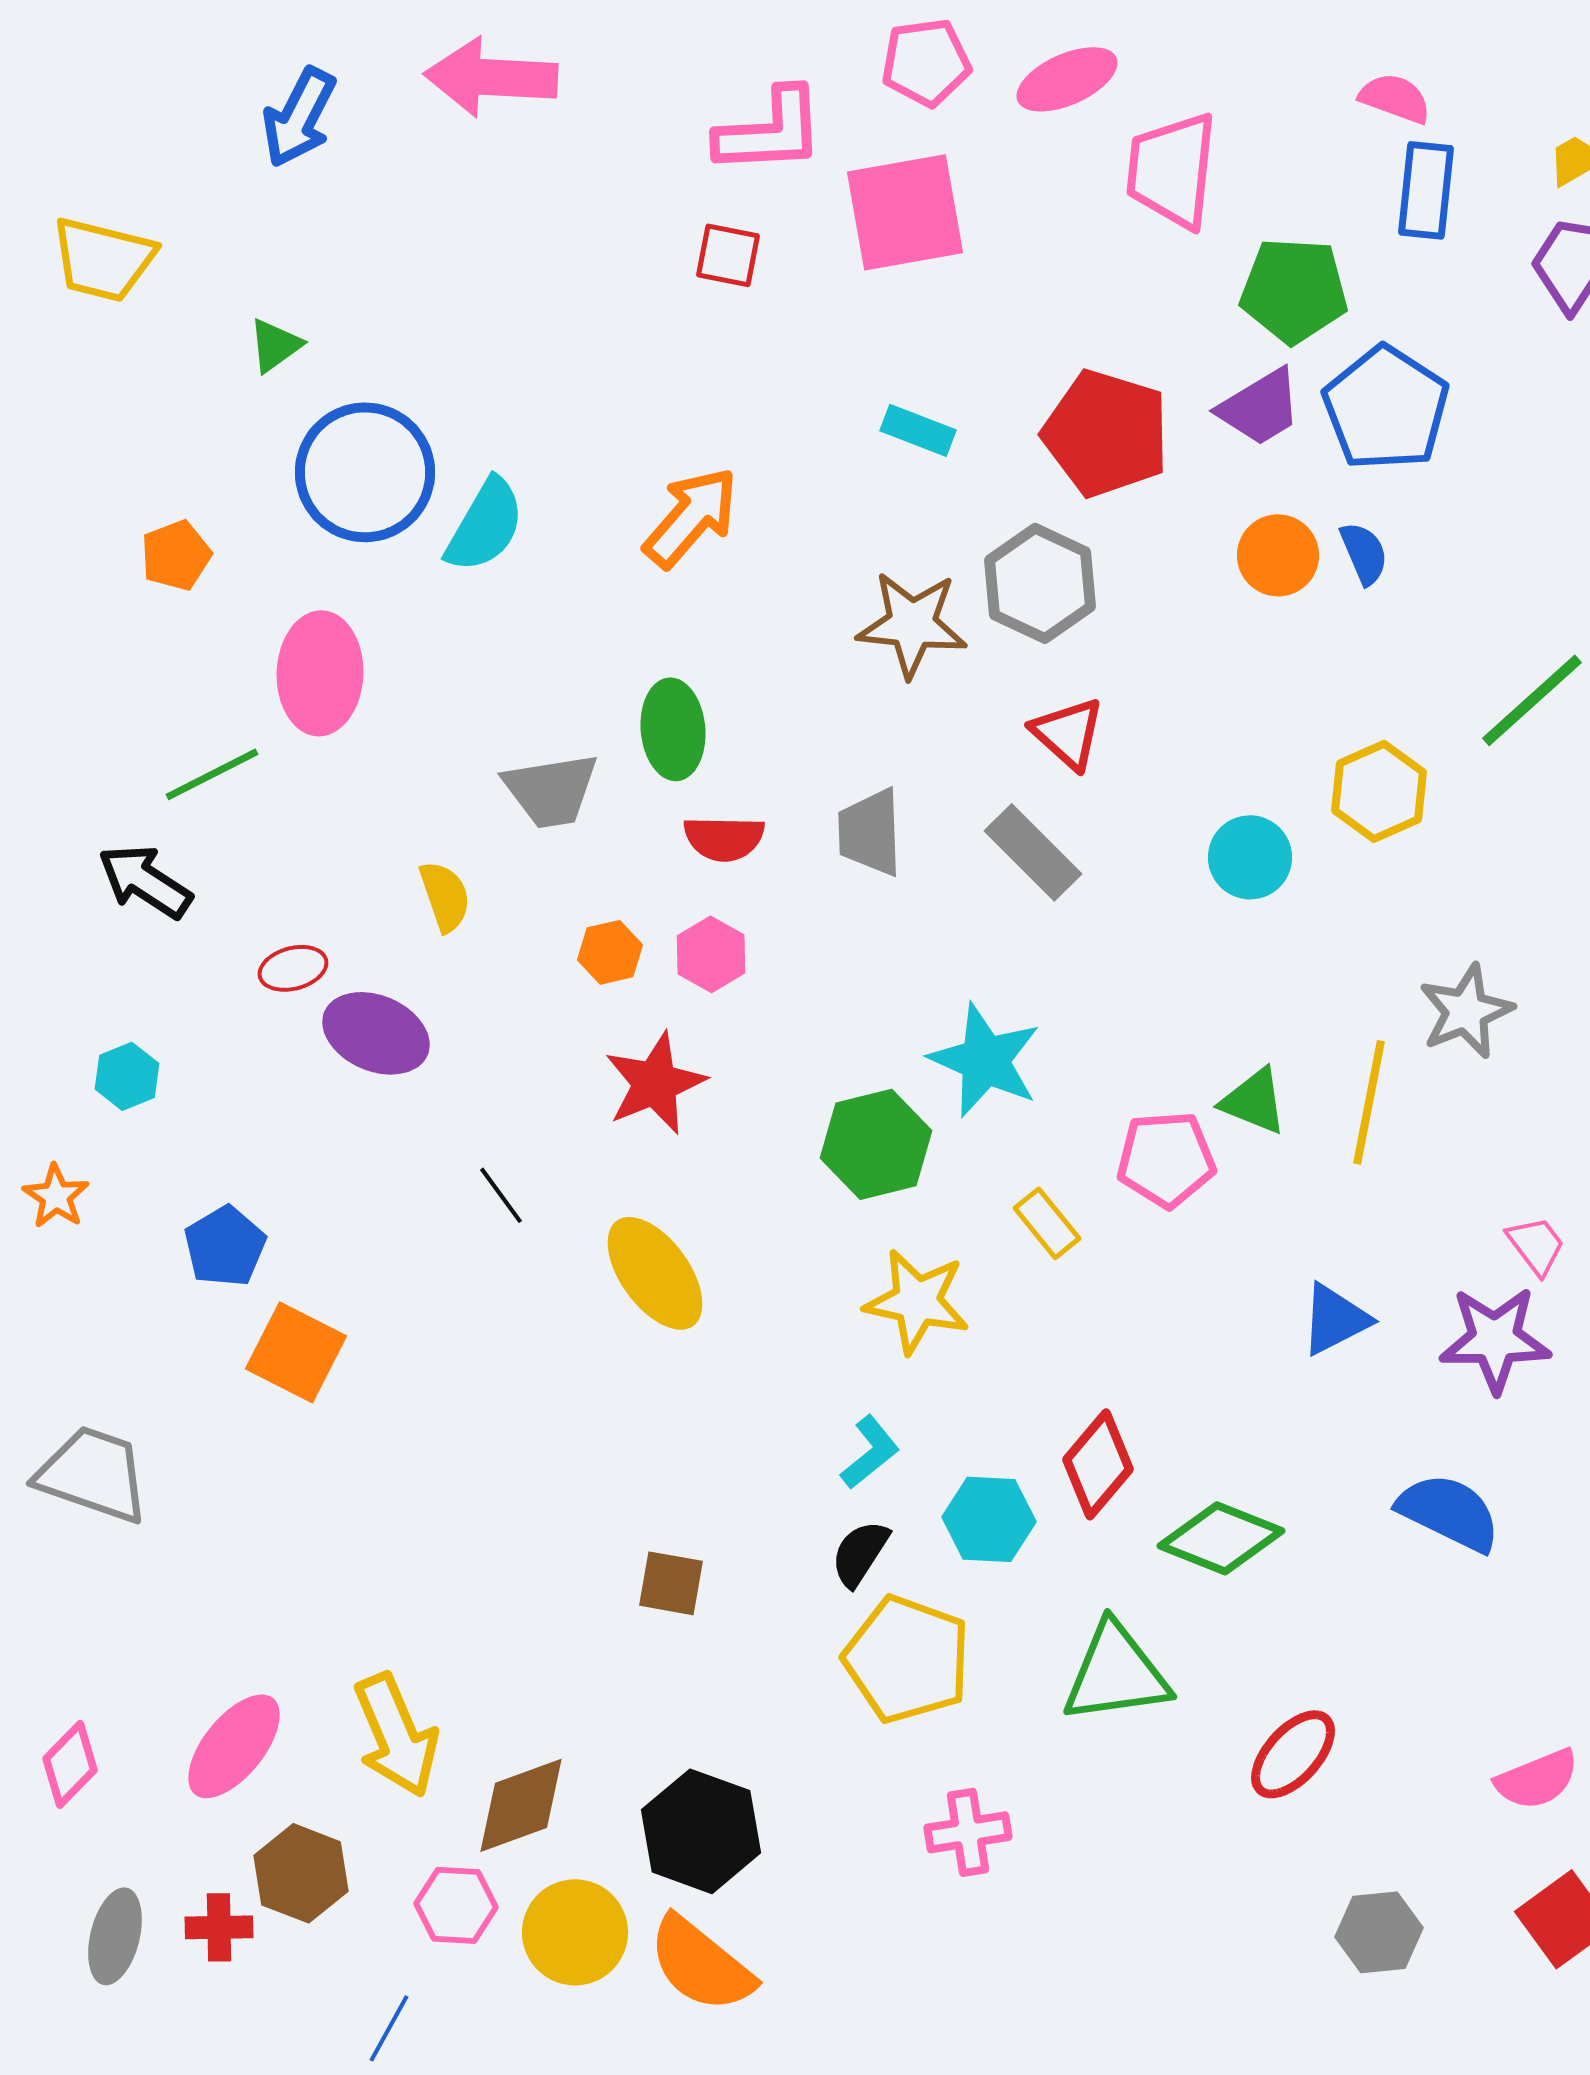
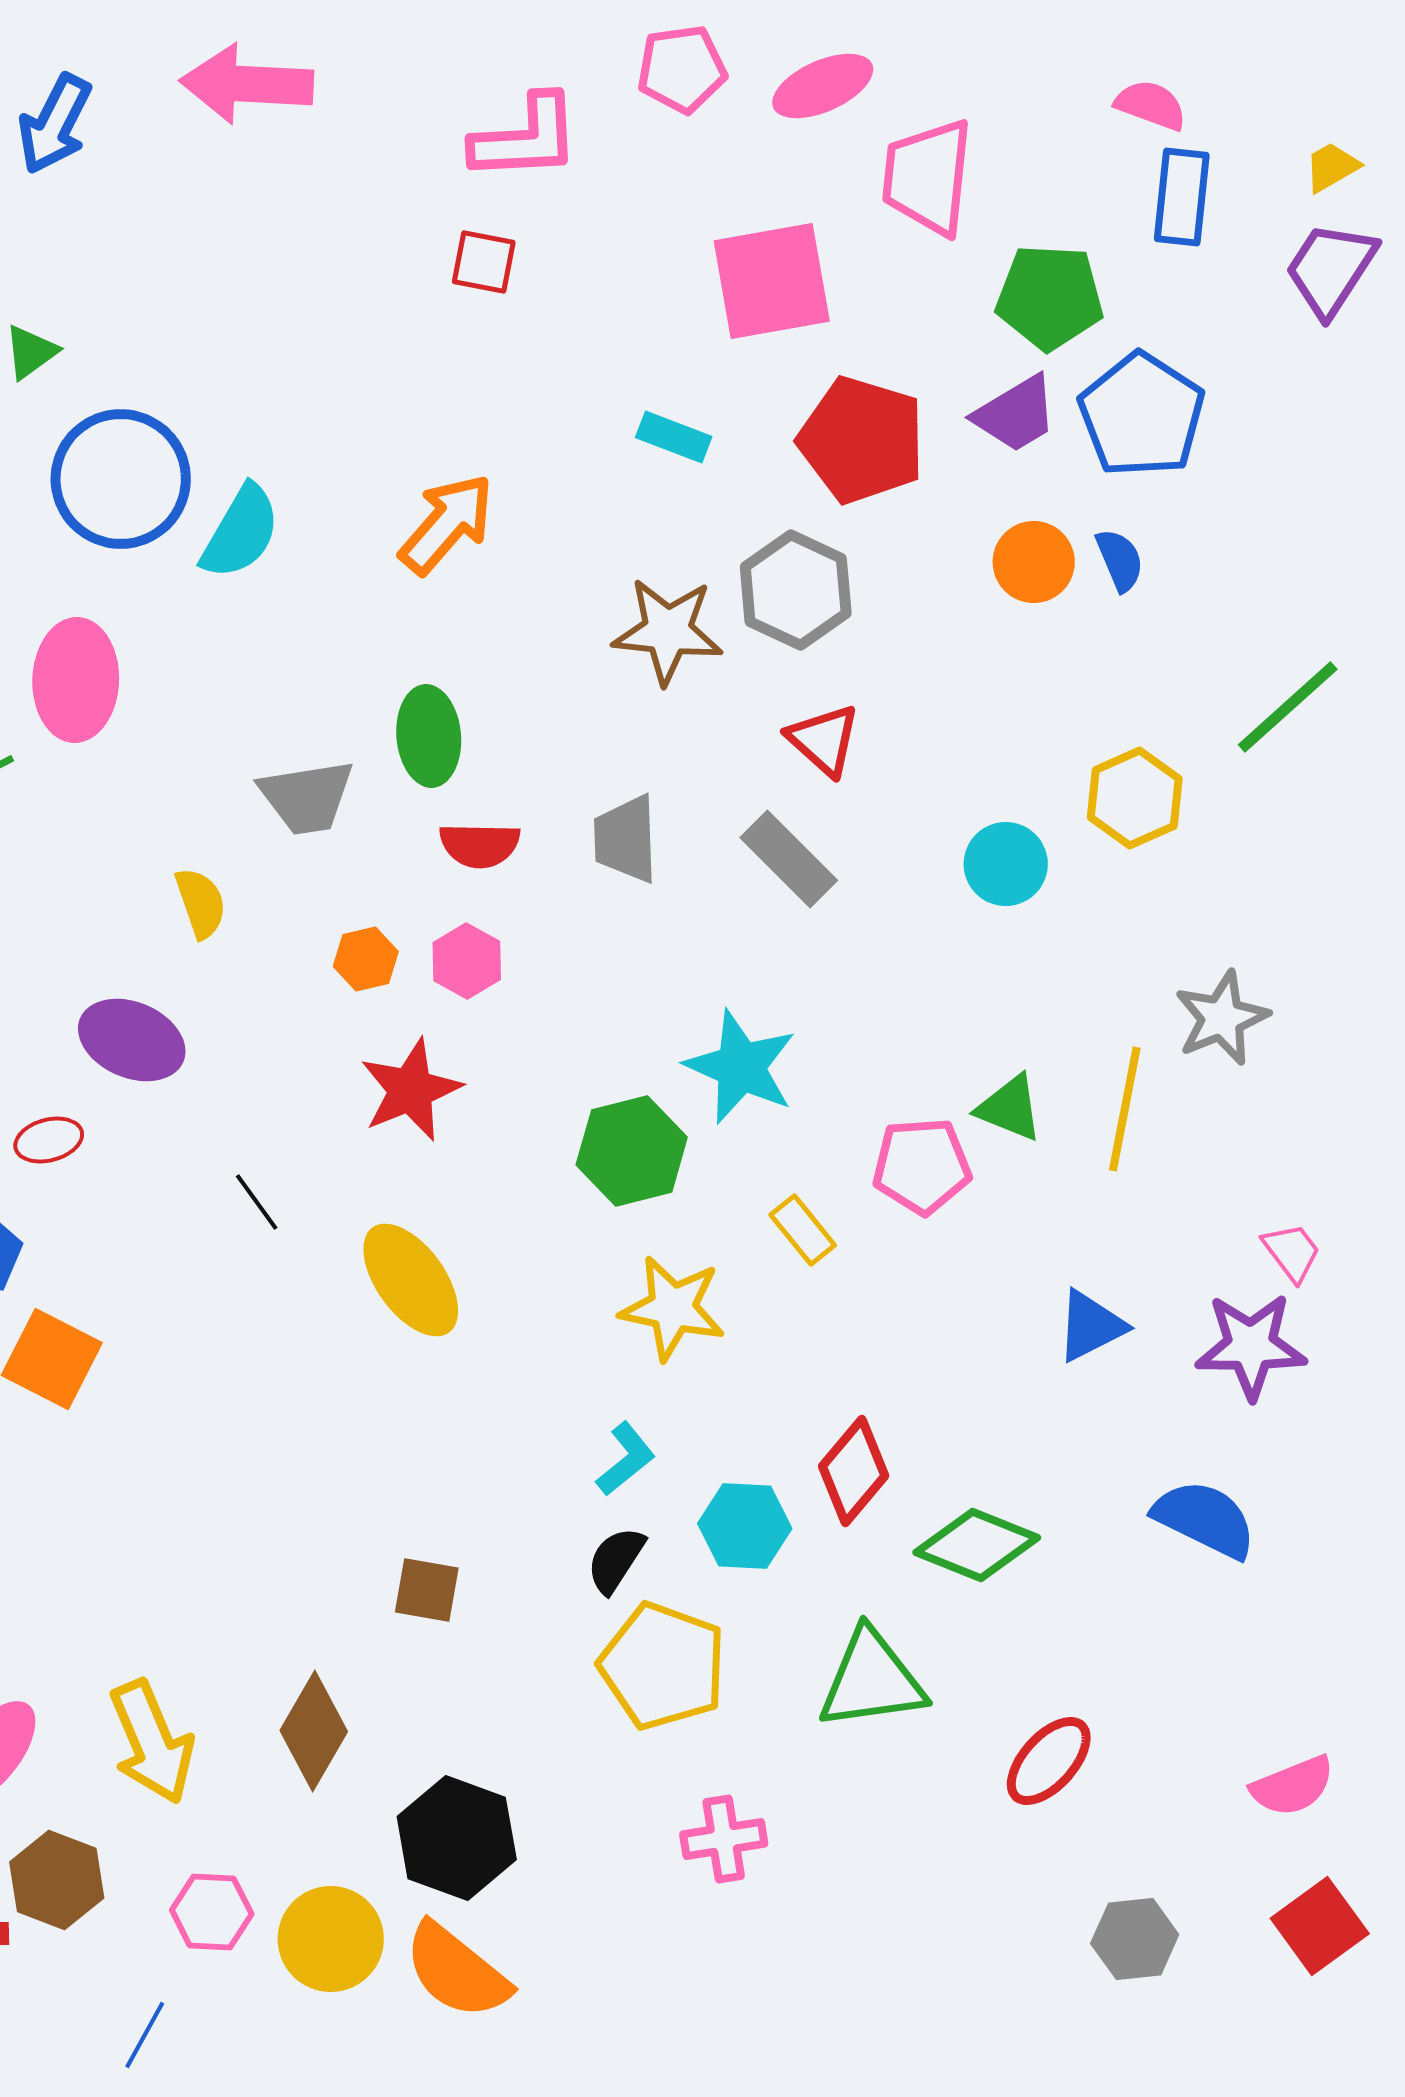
pink square: (905, 212) -> (772, 281), moved
red ellipse: (293, 968) -> (49, 1140), moved
brown diamond: (521, 1805) -> (314, 1731), moved, turned -40

